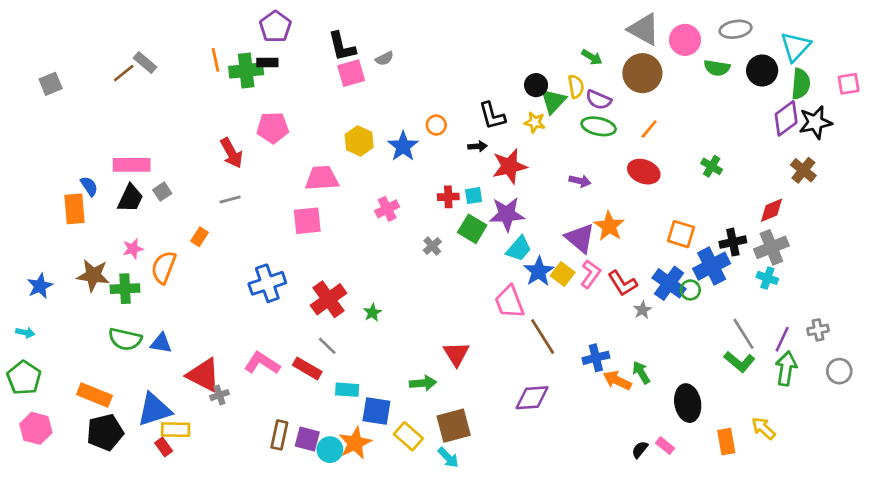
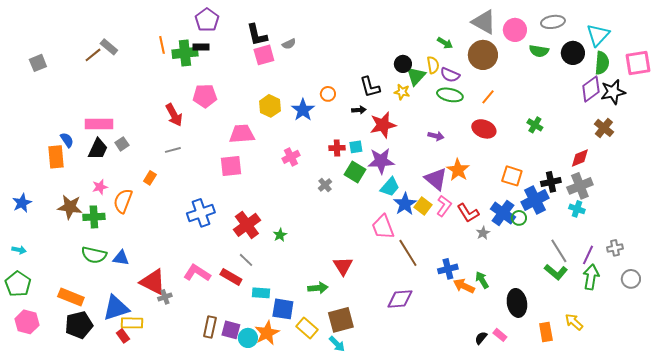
pink square: (849, 84) -> (638, 63), size x1.5
blue star: (40, 286) -> (22, 203), moved

